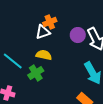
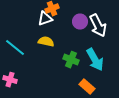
green cross: (36, 73) -> (71, 60), moved, turned -35

